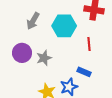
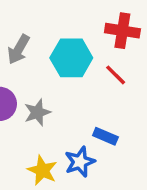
red line: (89, 44) -> (116, 75), moved, turned -40

